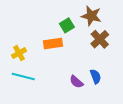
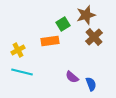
brown star: (91, 16) -> (86, 15), turned -30
blue semicircle: (96, 76) -> (91, 84), moved

